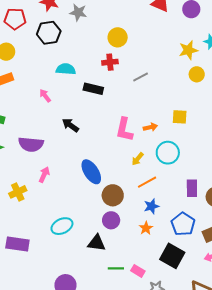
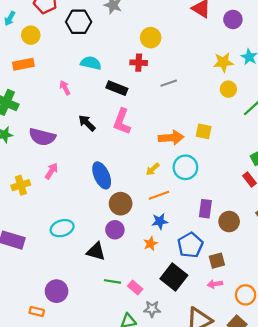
orange arrow: (150, 127) -> (171, 138), size x1.6
pink L-shape: (124, 130) -> (122, 122), moved

